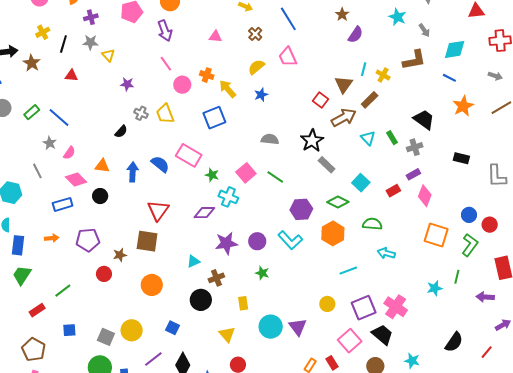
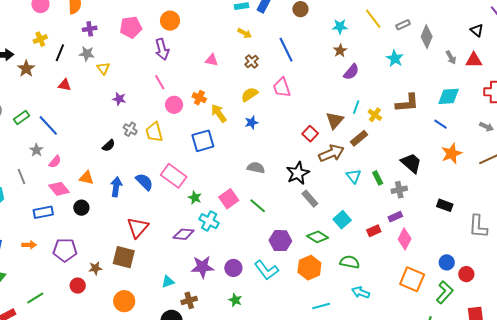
gray arrow: (424, 30) -> (451, 57), moved

